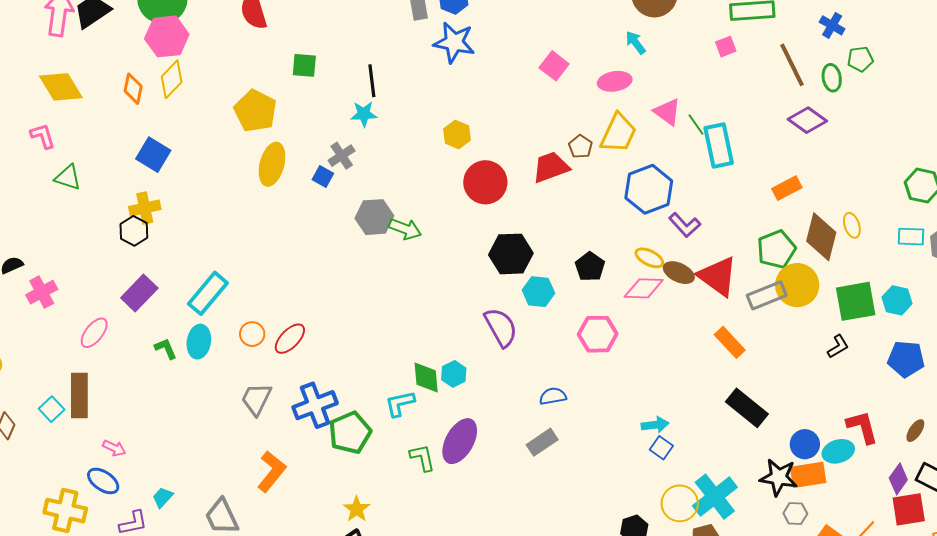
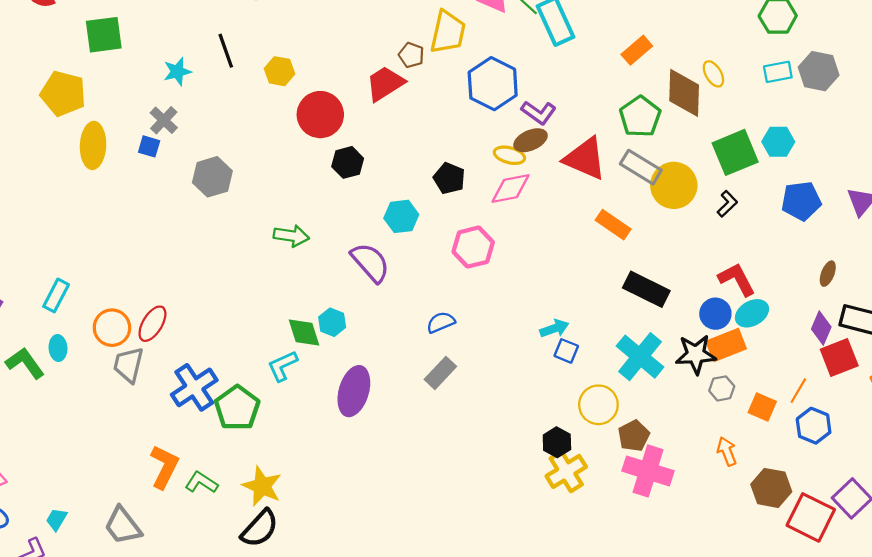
green square: (304, 65) -> (104, 35), size x1.4
black line: (372, 81) -> (226, 51), moved
green arrow: (405, 229) -> (291, 236), moved
black hexagon: (511, 254) -> (348, 162), moved, size x0.7
brown ellipse: (679, 273) -> (531, 140), moved, turned -36
yellow circle: (797, 285) -> (674, 185), moved
cyan rectangle: (208, 293) -> (56, 295), size x0.7
gray rectangle: (767, 295) -> (641, 167), turned 66
orange circle: (252, 334) -> (112, 328), size x1.4
cyan ellipse: (199, 342) -> (58, 348), size x0.7
green L-shape: (166, 349) -> (25, 363), size x1.5
gray trapezoid: (256, 399) -> (129, 365), moved
red L-shape: (862, 427) -> (737, 279), moved
green L-shape: (422, 458) -> (201, 482), moved, turned -32
cyan cross: (715, 497) -> (640, 357), moved
yellow star: (357, 509) -> (262, 486), size x1.4

